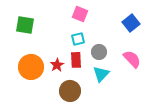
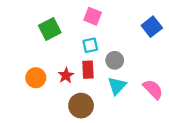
green square: (25, 25) -> (50, 29), moved, turned -36
pink semicircle: (132, 59) -> (153, 89), moved
orange circle: (31, 67) -> (36, 78), size x0.7

